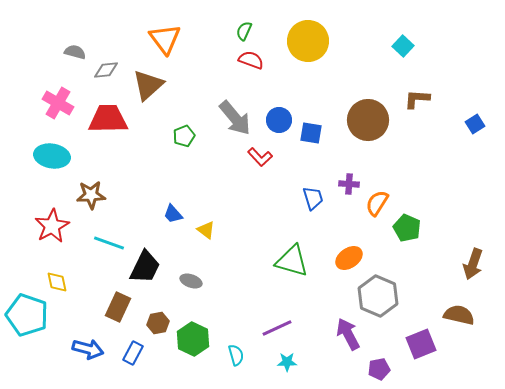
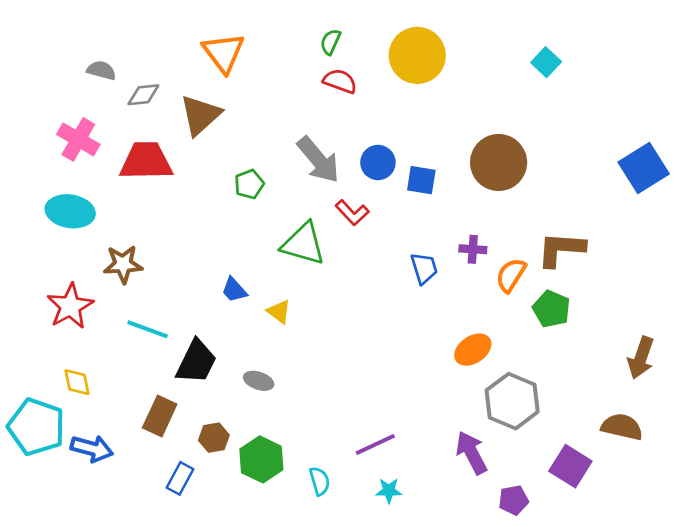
brown L-shape: (417, 99) -> (561, 249), moved, size x1.4
blue square: (475, 124) -> (644, 168), size x1.8
green triangle: (292, 261) -> (303, 244), moved
purple square: (421, 344) -> (570, 466), turned -36
blue arrow: (88, 349) -> (92, 449), moved

